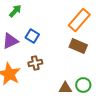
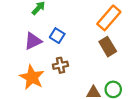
brown rectangle: (78, 46) -> (108, 47), turned 36

